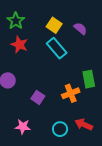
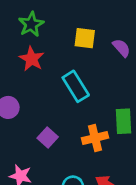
yellow square: (54, 25) -> (85, 38), turned -35
cyan rectangle: (57, 48) -> (76, 86), moved

